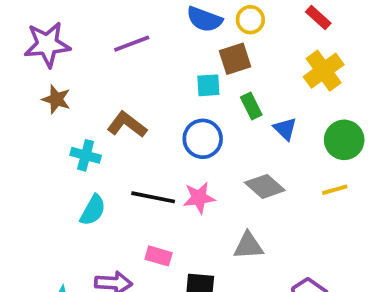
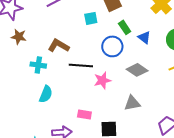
cyan square: (208, 85) -> (91, 18), moved
blue circle: (203, 139) -> (112, 46), moved
black line: (153, 197) -> (81, 66), moved

